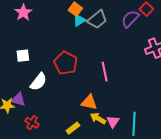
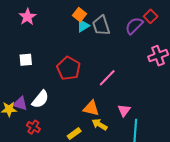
gray trapezoid: (97, 19) -> (101, 25), turned 110
pink line: (105, 72) -> (107, 78), turned 54
white semicircle: (38, 82) -> (40, 99), moved
pink triangle: (113, 122) -> (124, 110), moved

